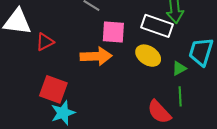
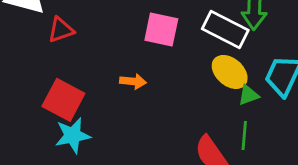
orange arrow: (96, 56) -> (133, 81), moved, size x0.6
yellow ellipse: (148, 56) -> (230, 72), moved

